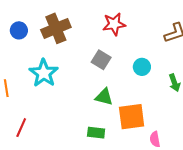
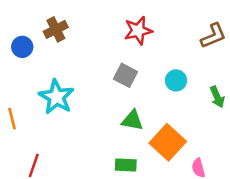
brown cross: (56, 28) -> (56, 29), moved, size x0.7
orange square: (132, 117) -> (168, 142), turned -36

